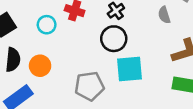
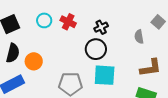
cyan circle: (47, 25) -> (44, 20), moved

